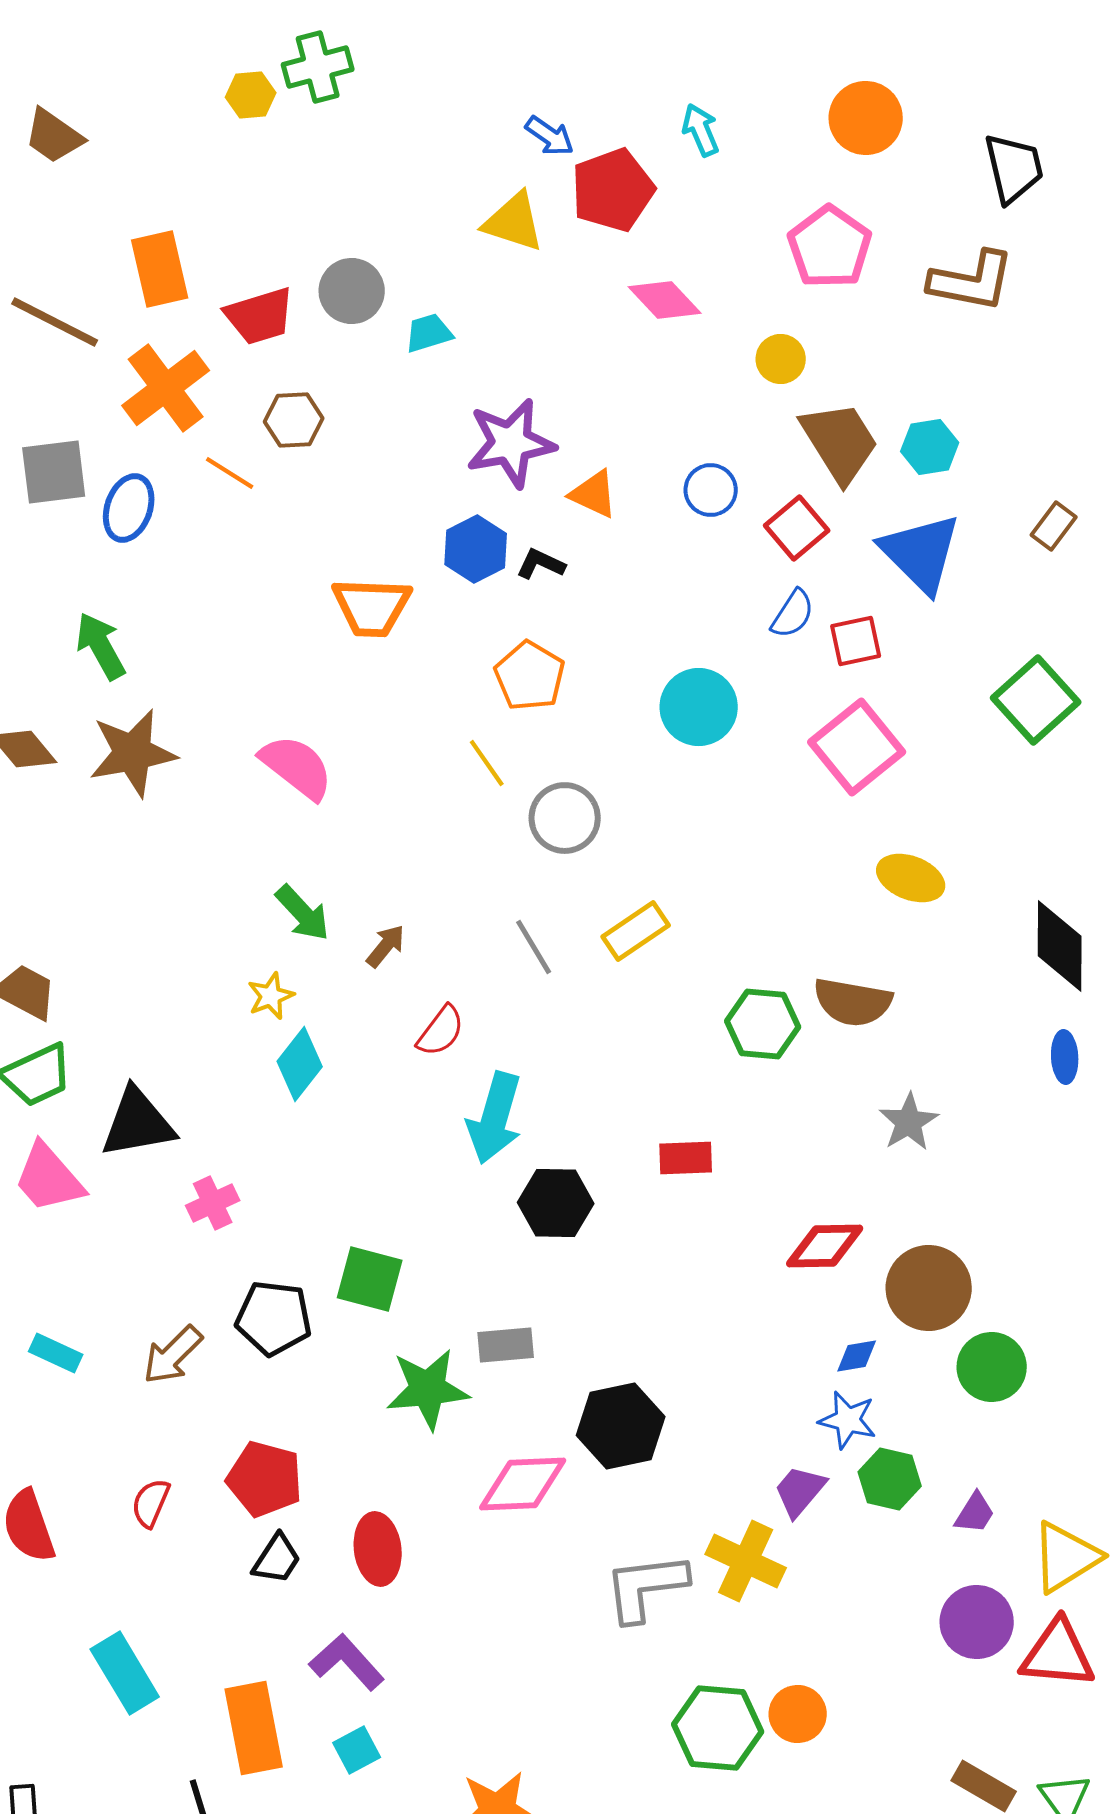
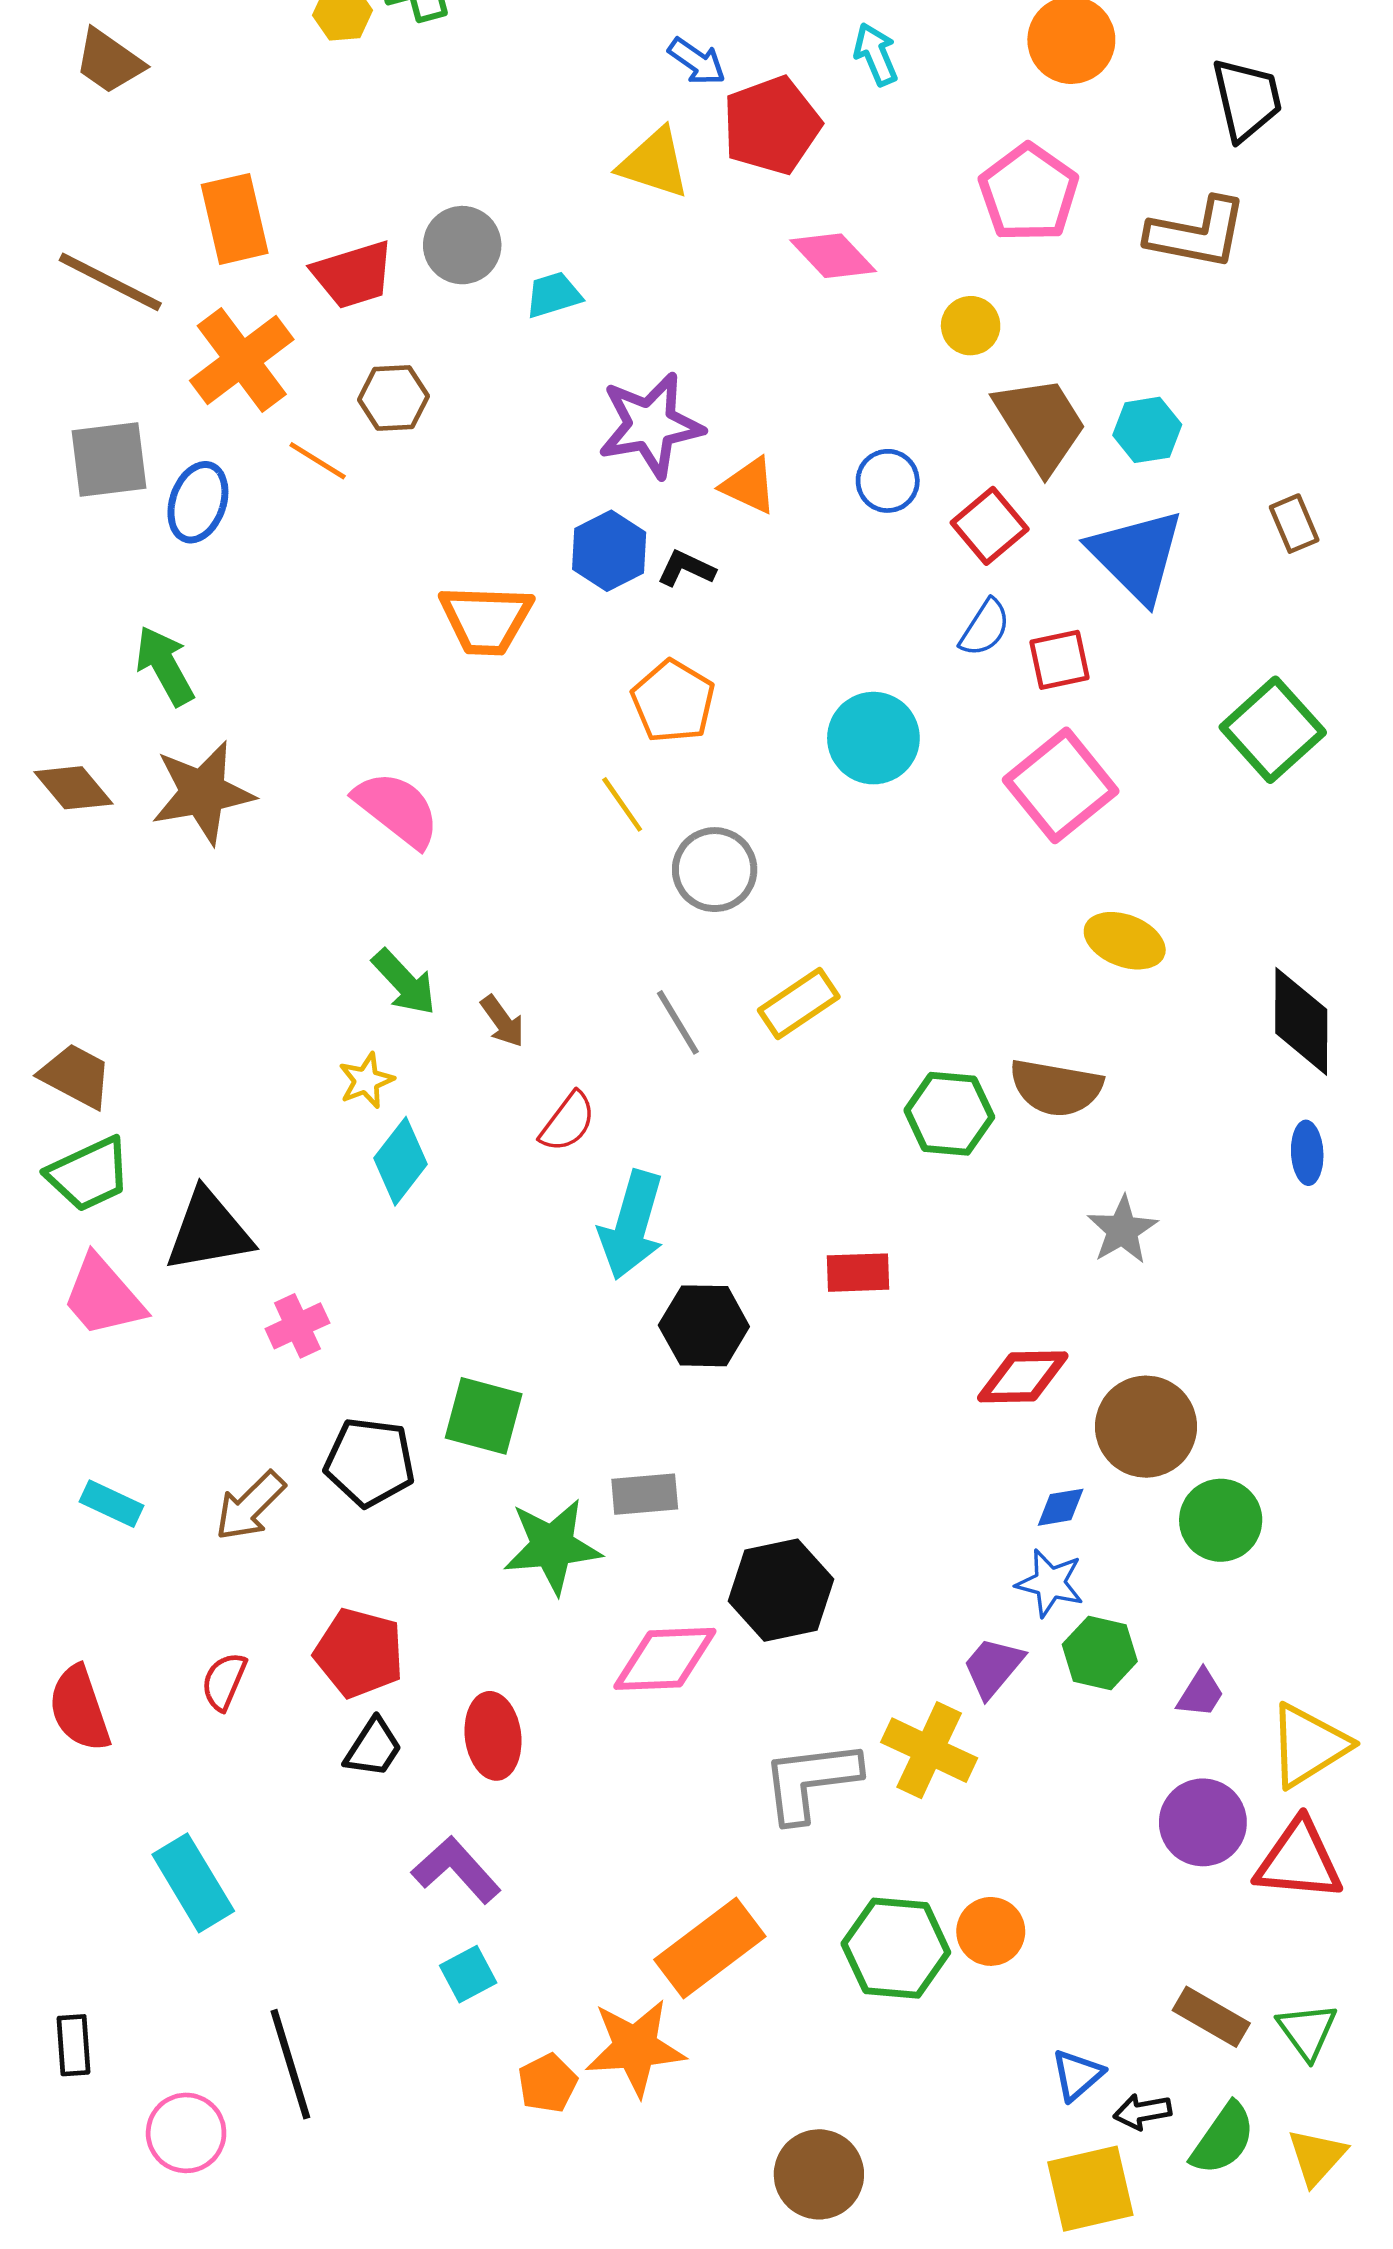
brown rectangle: (1054, 526) -> (1294, 524), turned -60
brown arrow: (386, 946) -> (502, 1021), turned 105
orange rectangle: (254, 1728) -> (710, 1948), moved, turned 64

